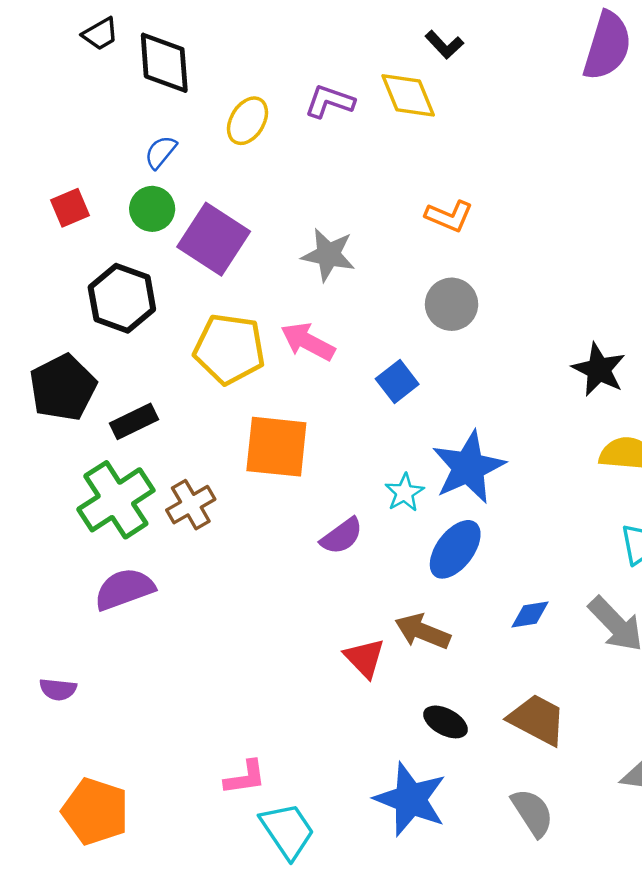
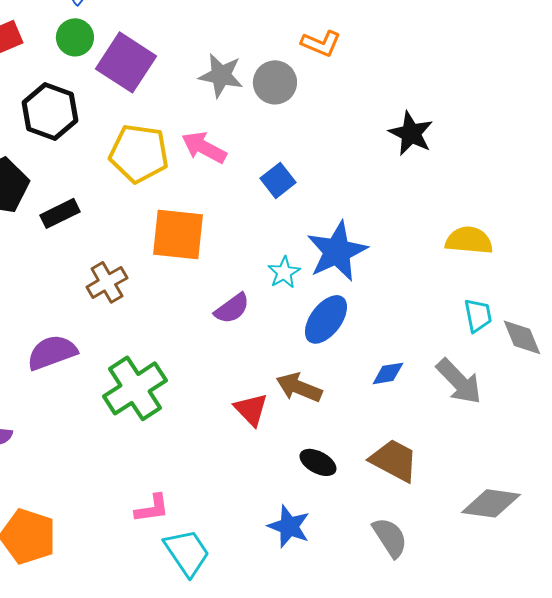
gray circle: (452, 304) -> (275, 82), moved
black star: (599, 369) -> (411, 133), moved
green cross: (116, 500) -> (135, 388), moved
blue star: (410, 799) -> (289, 526), size x0.7

